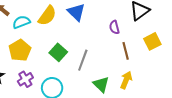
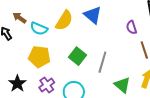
cyan semicircle: (21, 22) -> (39, 29), turned -132
yellow pentagon: (20, 50) -> (39, 57), turned -30

